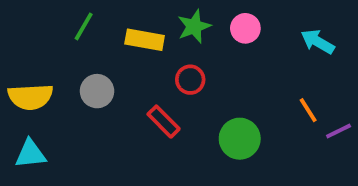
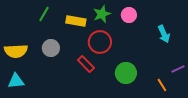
cyan arrow: (318, 42) -> (164, 34), moved, turned -144
red circle: (190, 80) -> (100, 42), size x1.5
orange line: (308, 110) -> (162, 85), moved

